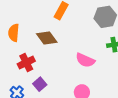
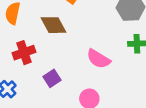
purple square: (40, 84) -> (52, 78), moved

